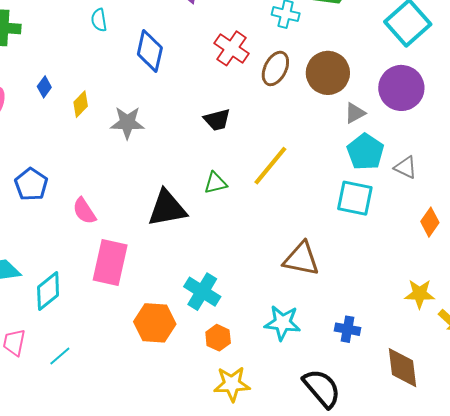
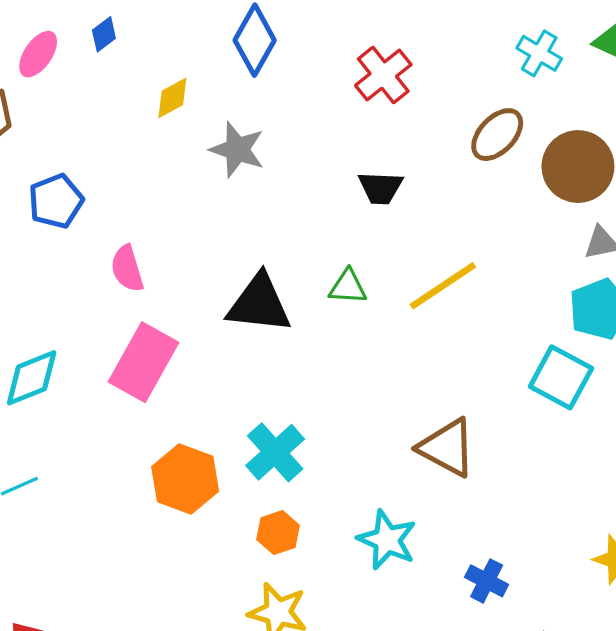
red cross: (232, 48) -> (383, 75), moved
blue diamond: (150, 51) -> (255, 40), moved
blue diamond: (44, 87) -> (104, 34), moved

